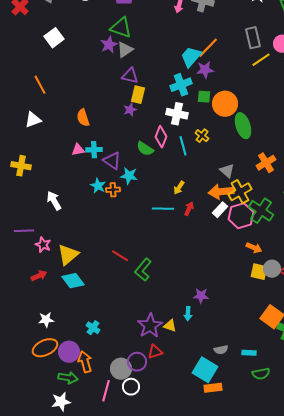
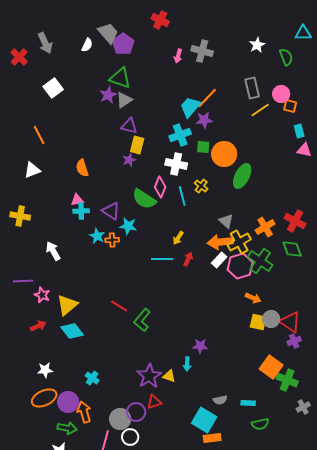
green ellipse: (243, 126) -> (242, 176), turned 45
green semicircle: (145, 149) -> (144, 199), size x1.4
cyan cross: (94, 150) -> (81, 211), moved
orange cross: (266, 163) -> (265, 227), moved

